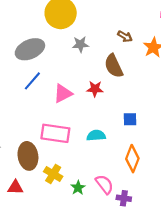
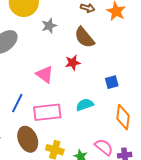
blue line: (32, 81) -> (17, 103), moved
pink triangle: (63, 93) -> (45, 74), turned -42

